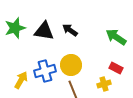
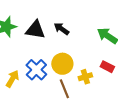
blue cross: (45, 71) -> (36, 70), turned -30
yellow cross: (104, 84) -> (85, 77), moved

